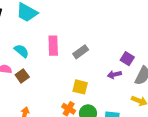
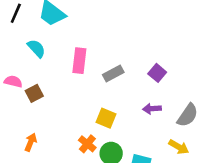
cyan semicircle: (21, 51) -> (36, 48), moved
purple square: (127, 59) -> (157, 73), moved

